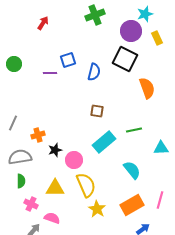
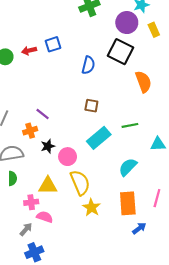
red arrow: (43, 23) -> (29, 51), moved, turned -136
blue square: (68, 60) -> (53, 44), moved
purple line: (50, 73) -> (43, 114), moved, turned 40
cyan semicircle: (132, 170) -> (128, 167), turned -96
pink cross: (31, 204) -> (31, 202), moved, turned -32
orange rectangle: (132, 205) -> (128, 203), turned -65

